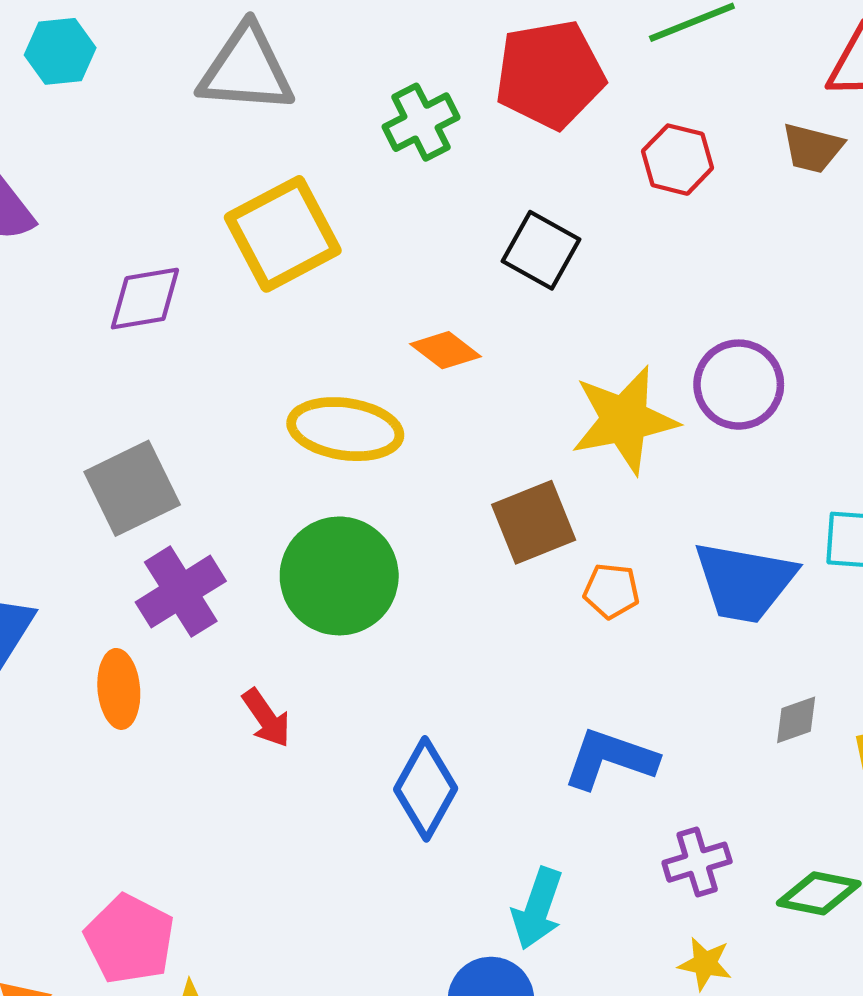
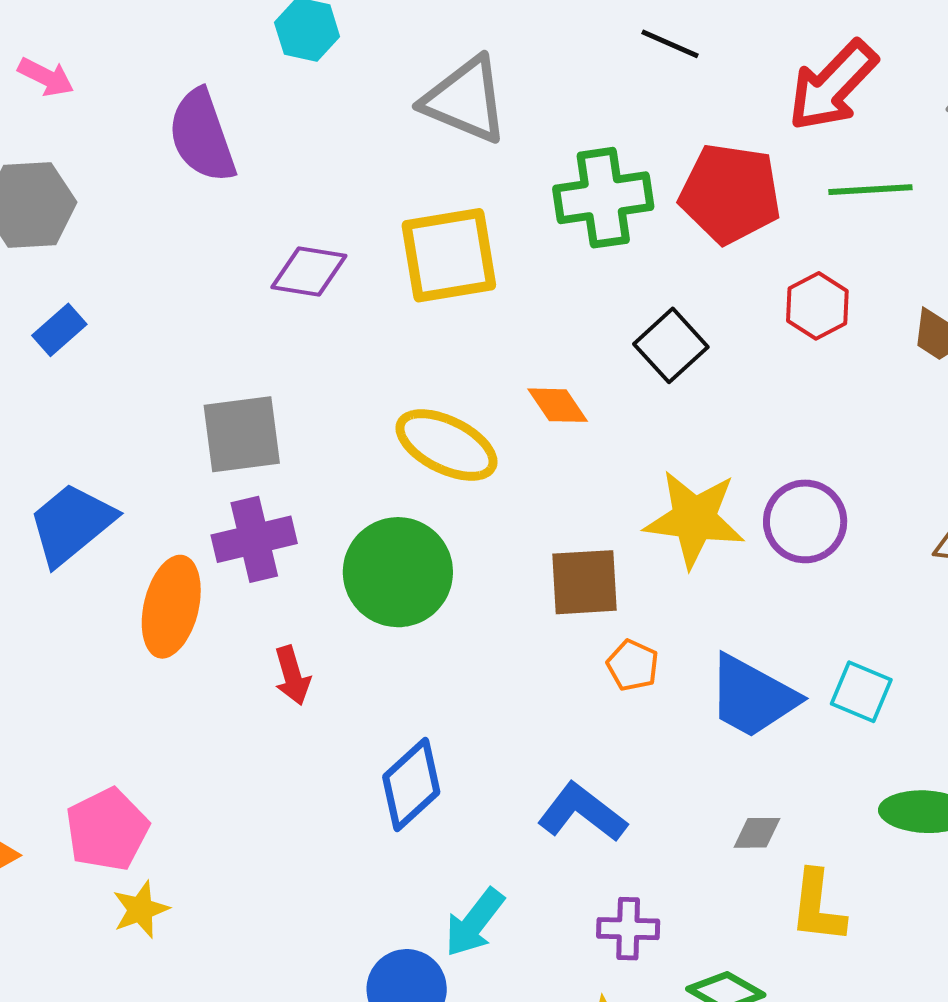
green cross: (421, 122) -> (603, 198), size x1.4
orange ellipse: (119, 689) -> (171, 607), size x1.4

